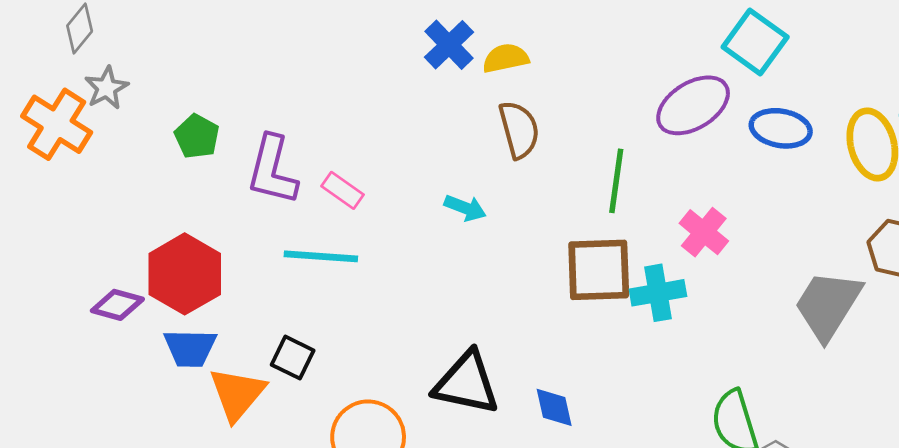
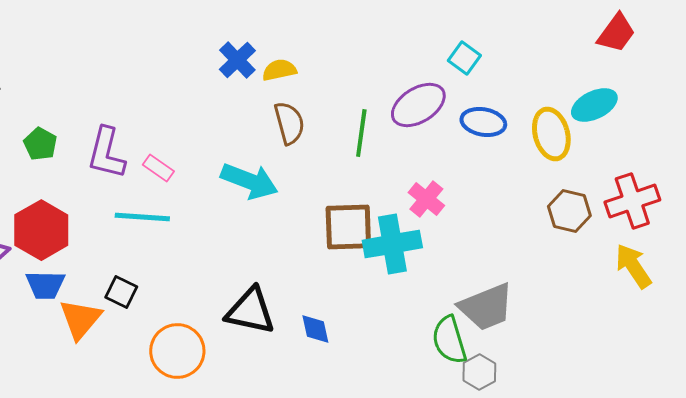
cyan square: (755, 42) -> (464, 58), size x0.7
green pentagon: (197, 136) -> (40, 144), moved
green line: (616, 181) -> (361, 133), moved
cyan arrow: (465, 208) -> (249, 181), size x1.8
cyan cross: (658, 293) -> (392, 244), size x1.4
gray trapezoid: (828, 305) -> (486, 307), moved, turned -144

